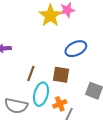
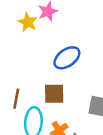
yellow star: (50, 16) -> (28, 22), size x0.7

